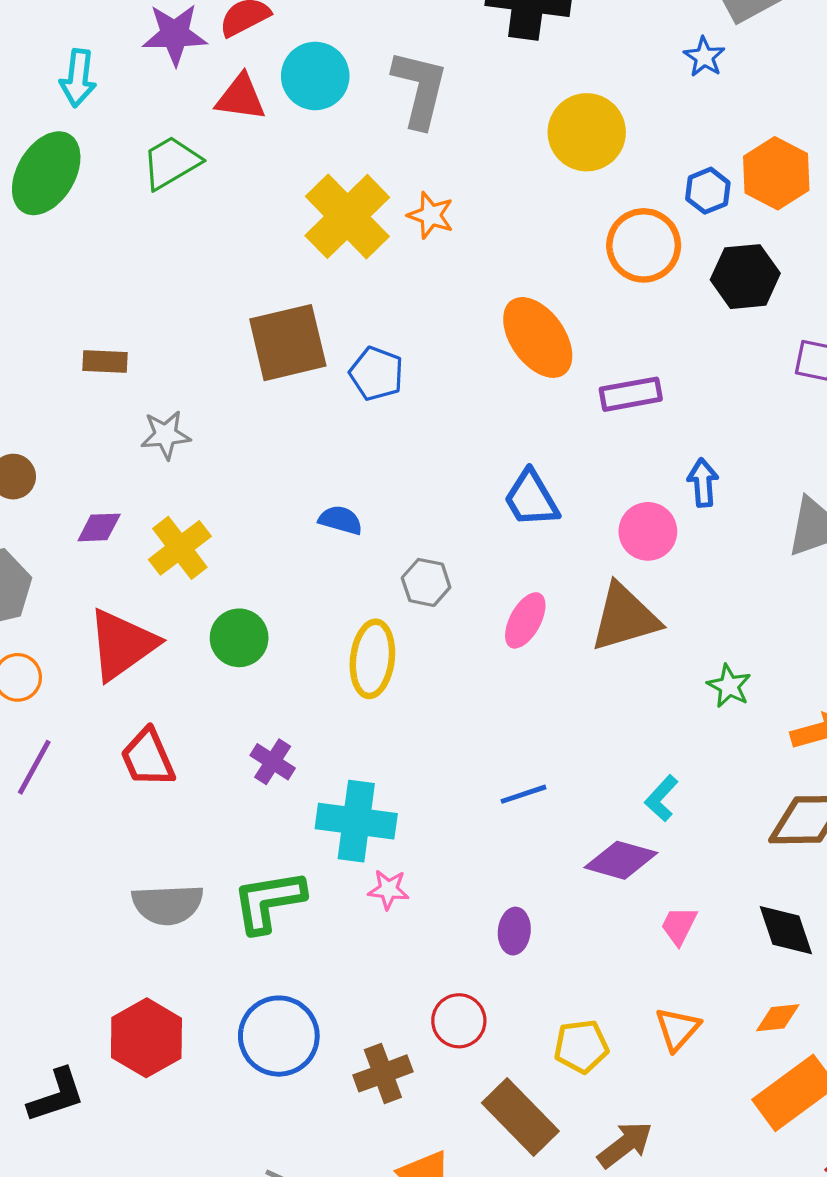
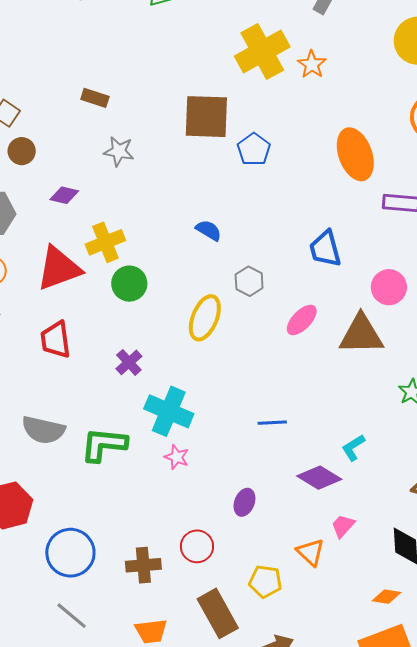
yellow cross: (180, 548) -> (105, 242), moved
orange triangle: (677, 1029) -> (310, 552), moved, turned -44
blue circle: (279, 1036) -> (70, 553), moved

